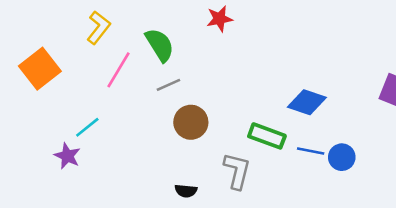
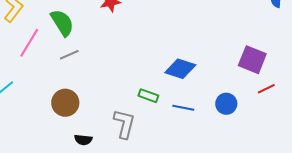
brown circle: (191, 122) -> (65, 103), moved
green rectangle: (267, 136) -> (148, 96), size x0.7
blue circle: (342, 157) -> (226, 104), moved

